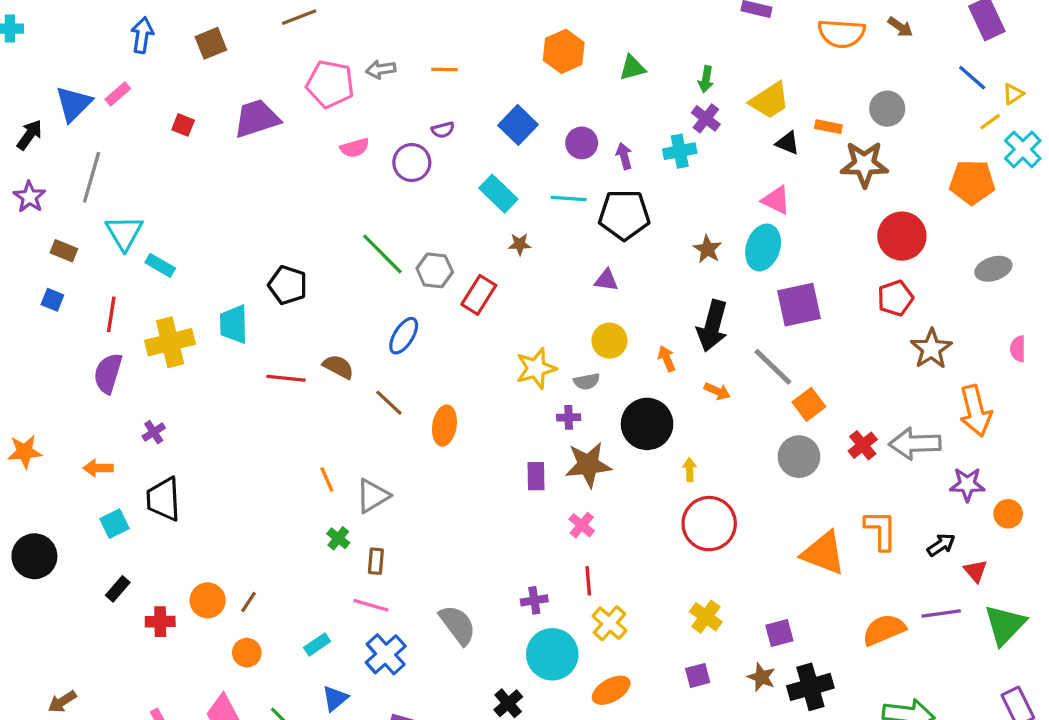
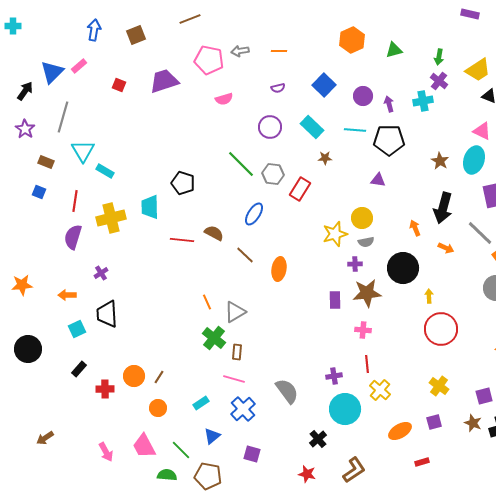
purple circle: (412, 163) -> (270, 127), moved
yellow circle: (609, 341) -> (362, 218), moved
pink cross: (582, 525) -> (363, 330), turned -35
green cross: (338, 538) -> (214, 338), size x1.6
orange ellipse: (611, 690) -> (400, 431), moved

